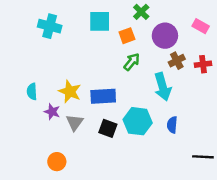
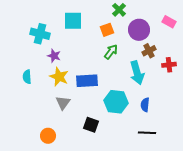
cyan square: (100, 21) -> (73, 21), moved
cyan cross: (50, 26) -> (40, 34), moved
red cross: (203, 64) -> (169, 65), moved
purple star: (52, 112) -> (54, 56), moved
black square: (108, 128) -> (91, 125), moved
black line: (203, 157) -> (147, 133), moved

